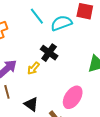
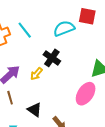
cyan line: (37, 16) -> (25, 30), moved
pink ellipse: (73, 97) -> (86, 94), moved

